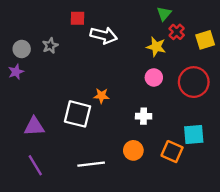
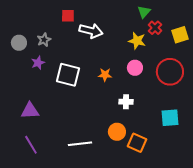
purple star: (16, 72) -> (38, 63), moved
orange star: (101, 96) -> (105, 75), moved
white square: (77, 114) -> (68, 75), moved
orange square: (172, 152) -> (137, 143), moved

